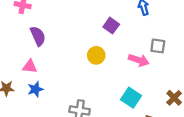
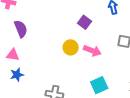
pink arrow: (139, 60) -> (92, 51), moved
cyan square: (131, 98) -> (99, 85), turned 30

